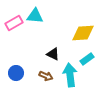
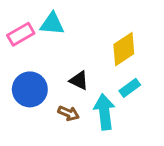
yellow diamond: (83, 33) -> (124, 49), turned -30
blue circle: (16, 73) -> (30, 89), moved, size x1.5

